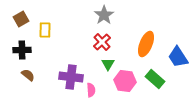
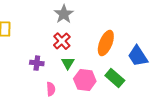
purple cross: (71, 77) -> (37, 63), moved, size x0.6

